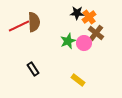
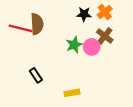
orange cross: (89, 17) -> (105, 12), moved
red line: (19, 26) -> (21, 28), turned 40
yellow rectangle: (78, 80) -> (72, 93), moved, turned -48

